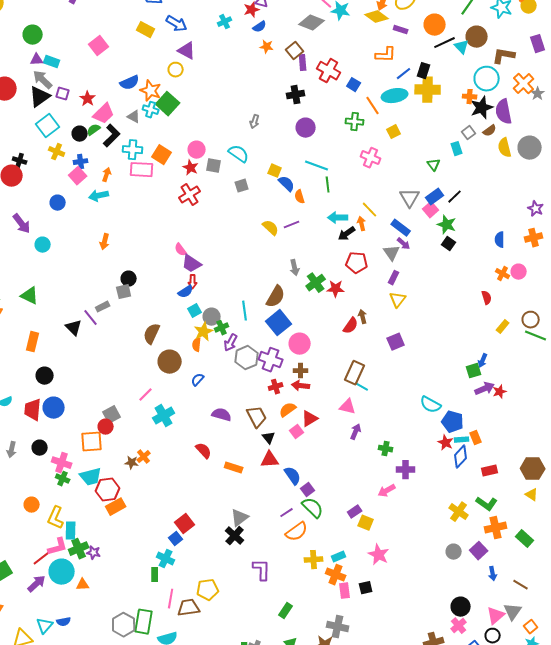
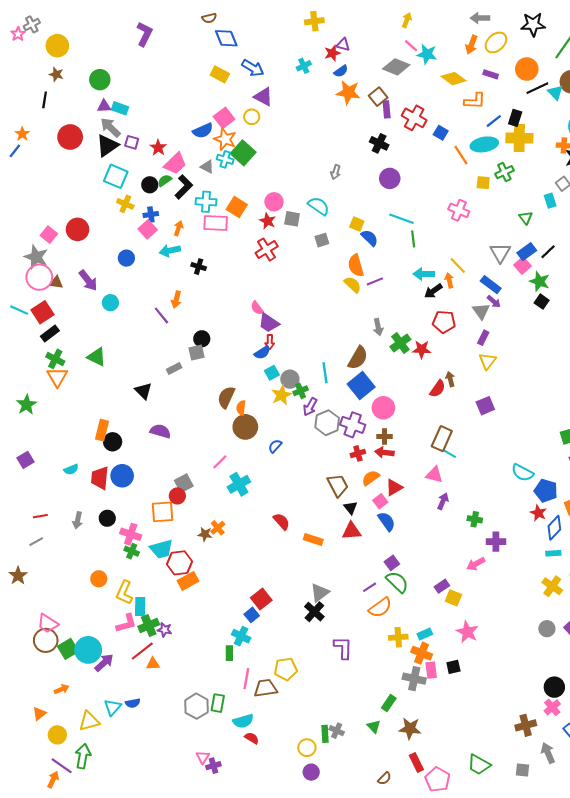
yellow diamond: (377, 17) -> (453, 79), moved
pink square: (99, 46) -> (224, 118), moved
orange star: (267, 47) -> (348, 92), size x1.6
black cross: (296, 95) -> (379, 143), turned 36
green cross: (355, 122) -> (504, 172), moved, turned -30
cyan square: (48, 126) -> (116, 176), turned -30
yellow square: (394, 132) -> (483, 183), turned 32
black cross: (20, 161) -> (199, 267), moved
orange semicircle: (300, 197) -> (356, 265), moved, size x1.5
purple line: (91, 318) -> (161, 315), moved
orange rectangle: (33, 342) -> (102, 430), moved
orange semicircle: (197, 345) -> (241, 408), moved
purple semicircle: (222, 415) -> (160, 431), moved
cyan rectangle: (462, 440) -> (553, 553), moved
blue semicircle: (293, 476) -> (387, 521), moved
red line: (44, 557) -> (142, 651), moved
cyan circle: (62, 572) -> (88, 650), moved
green rectangle: (286, 611) -> (389, 703), moved
green rectangle: (144, 622) -> (218, 703), size x0.7
gray cross: (338, 627) -> (414, 679), moved

